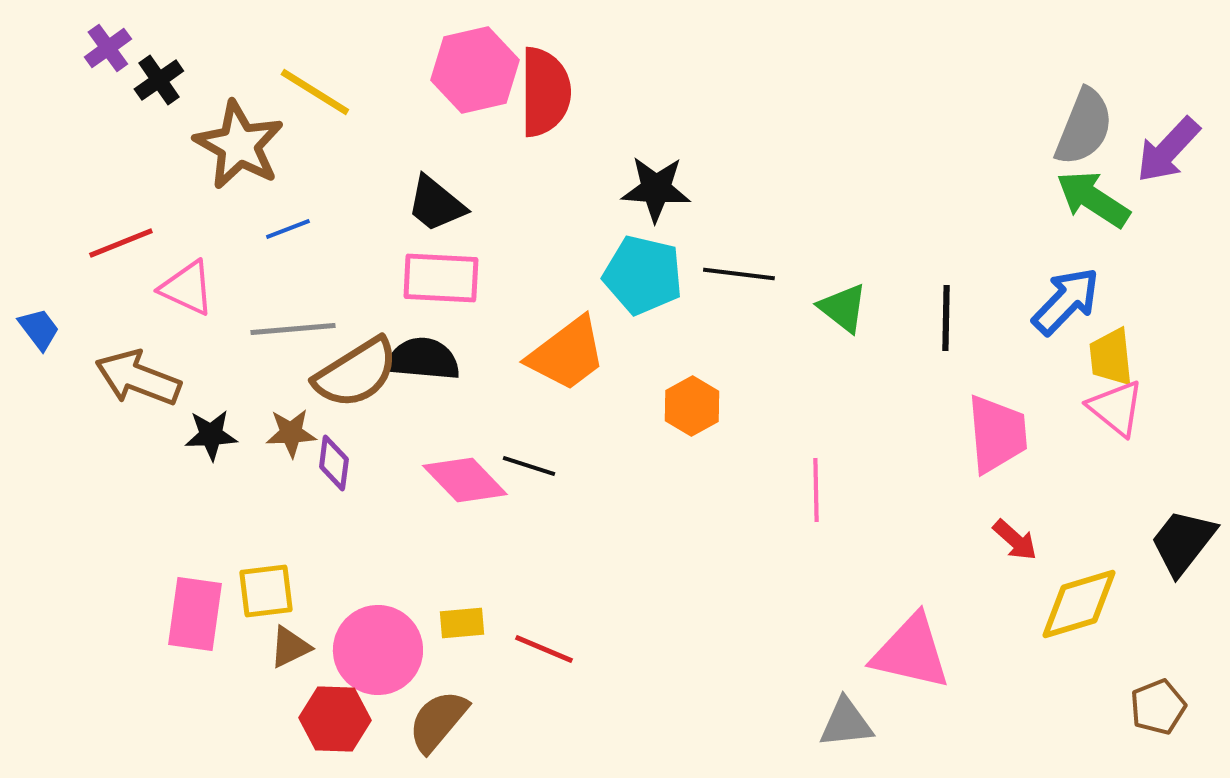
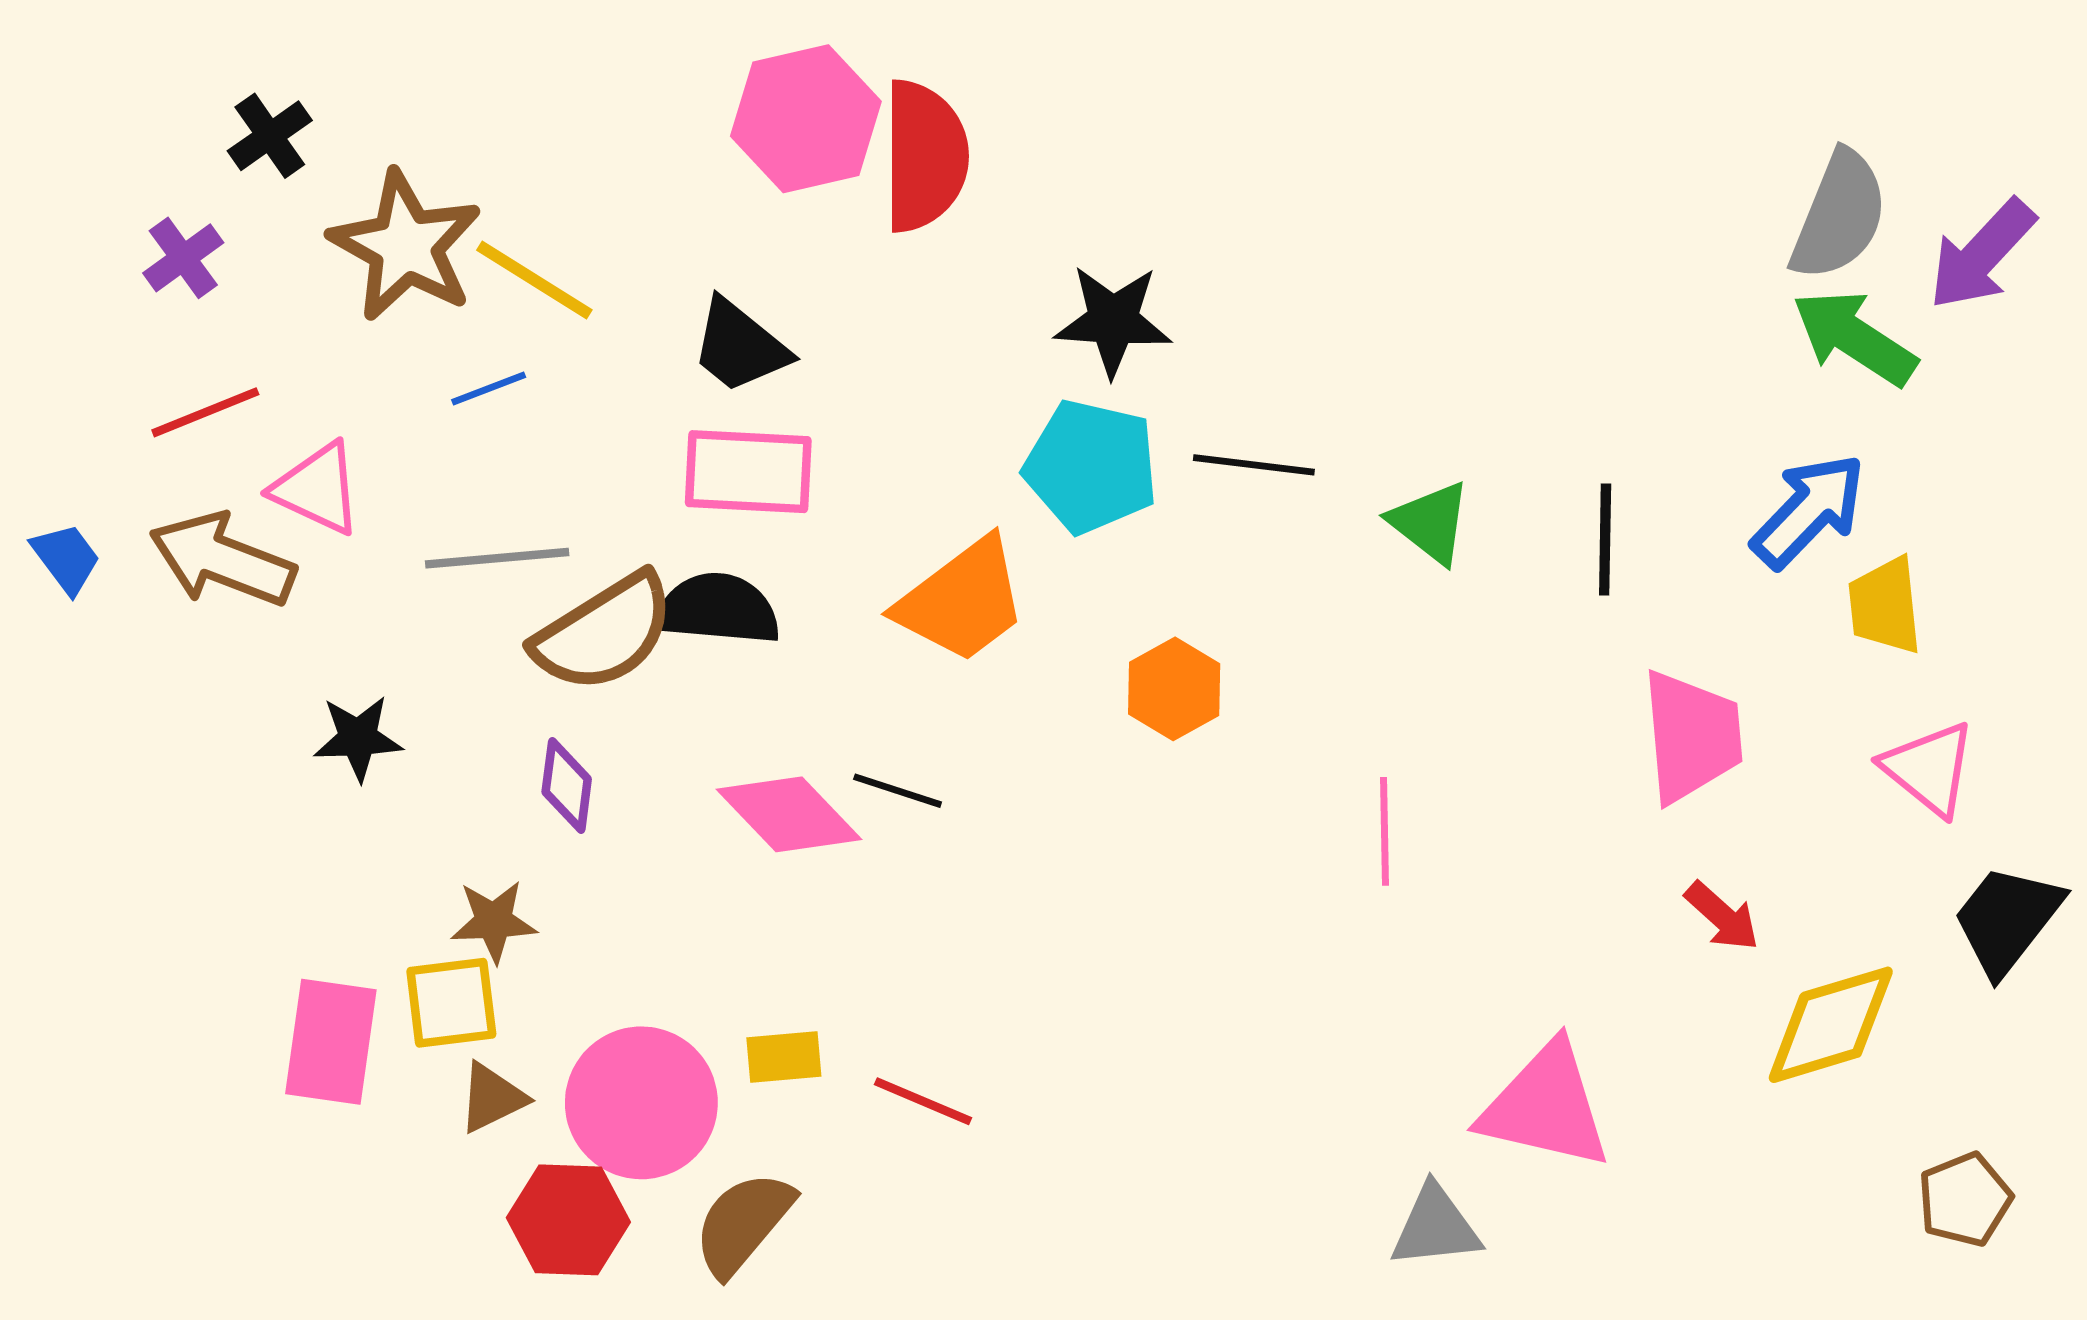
purple cross: (108, 48) -> (183, 258), moved
yellow line: (315, 92) -> (534, 280), moved
brown arrow: (138, 378) -> (222, 560), moved
pink triangle: (1116, 408) -> (1929, 769), moved
brown star: (291, 433) -> (494, 921), moved

